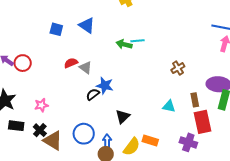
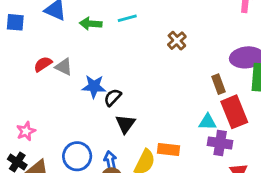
green arrow: (124, 44) -> (91, 24), moved
brown cross: (178, 68) -> (177, 41), moved
black semicircle: (93, 94) -> (113, 97), moved
pink star: (41, 105) -> (26, 131), moved
cyan triangle: (169, 106) -> (208, 122), moved

